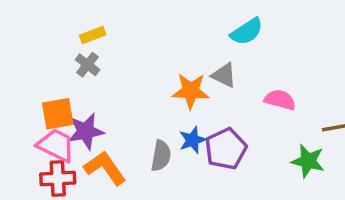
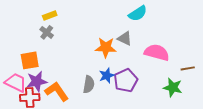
pink semicircle: (280, 100) -> (157, 52), size x1.4
purple star: (86, 131) -> (37, 81), moved
pink trapezoid: (56, 145) -> (16, 82), moved

